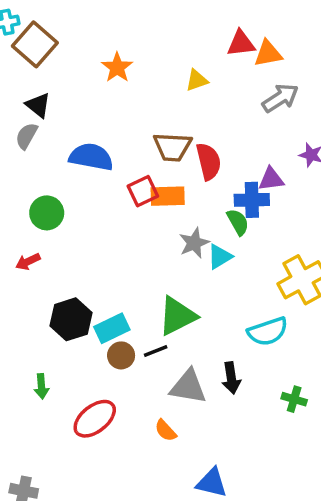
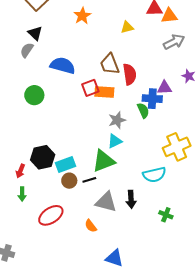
brown trapezoid: (172, 147) -> (110, 64), turned 60
cyan triangle: (220, 257) -> (115, 141), moved
red arrow: (28, 262) -> (20, 171), moved, turned -48

